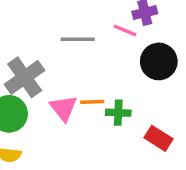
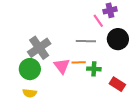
pink line: (125, 30) -> (98, 21), turned 32
gray line: (78, 39) -> (86, 41), moved

